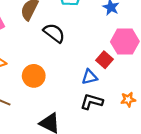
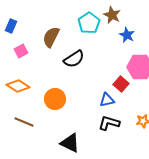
black semicircle: (54, 33) -> (74, 59), turned 110

